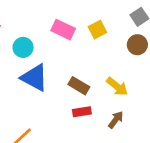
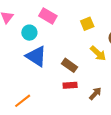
pink rectangle: (63, 30) -> (48, 16), moved
yellow arrow: (117, 87) -> (98, 53), moved

